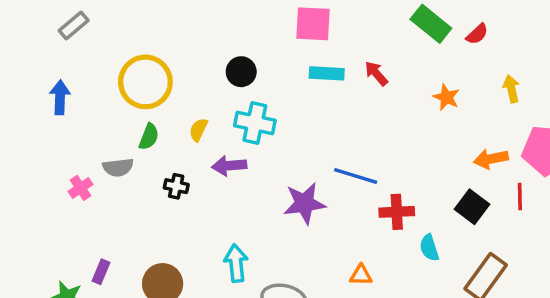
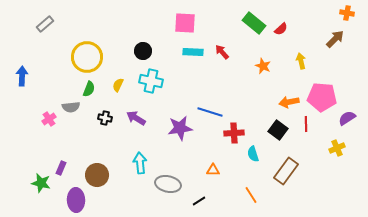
blue arrow: (60, 97) -> (22, 76), moved
purple arrow: (229, 166) -> (136, 118), moved, turned 36

